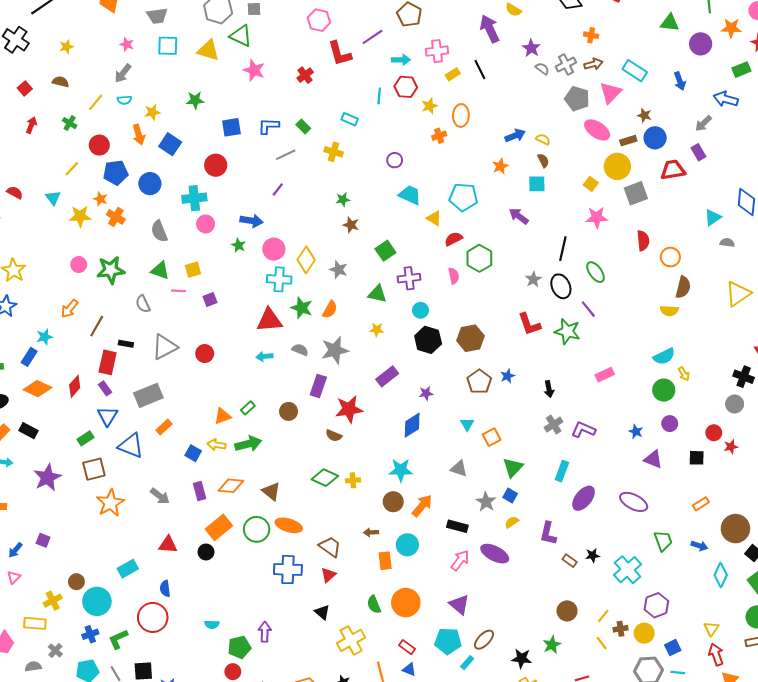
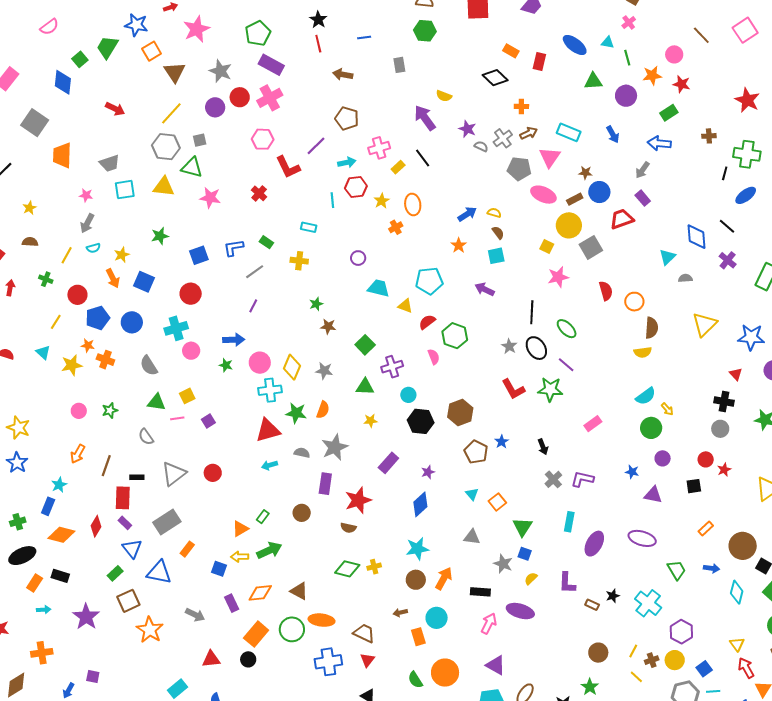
green star: (111, 270) -> (110, 410), size x0.6

